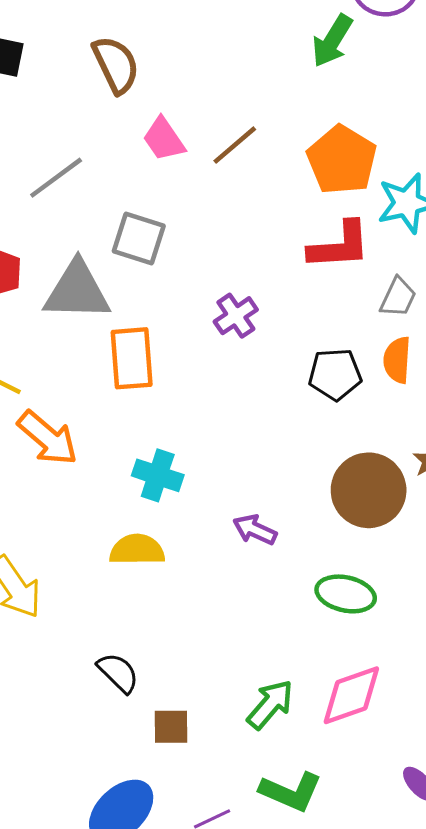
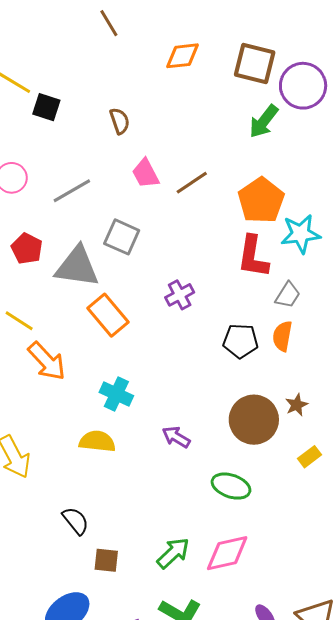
brown semicircle: (116, 65) -> (120, 121), size x0.7
red L-shape: (339, 246) -> (253, 257), turned 96
orange rectangle: (132, 358) -> (108, 315), turned -42

